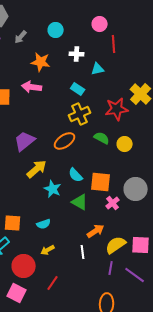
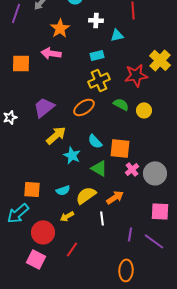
orange star: (41, 62) -> (60, 28), turned 30
cyan rectangle: (78, 89) -> (97, 55), turned -48
gray circle: (136, 189) -> (155, 173), moved
yellow semicircle: (116, 245) -> (86, 195), moved

